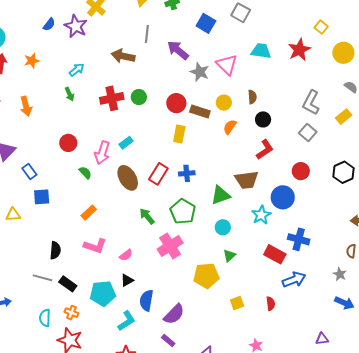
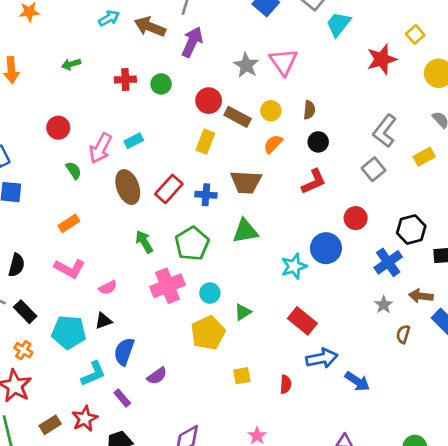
purple arrow: (178, 50) -> (192, 42), moved, turned 65
cyan trapezoid: (261, 51) -> (338, 24), moved, turned -70
cyan arrow: (77, 70) -> (109, 18), moved
green arrow: (70, 94) -> (71, 64), turned 88
red cross: (112, 98) -> (125, 79), size x0.7
brown trapezoid: (246, 180) -> (246, 182), moved
cyan circle: (223, 227) -> (210, 293), moved
blue cross: (299, 239) -> (388, 262), moved, turned 30
gray star: (340, 274) -> (384, 305), moved
yellow pentagon: (206, 276) -> (208, 333), turned -30
blue arrow: (344, 303) -> (357, 381), moved
purple semicircle: (174, 314) -> (157, 376), size x0.7
purple rectangle: (168, 340) -> (122, 398), moved

